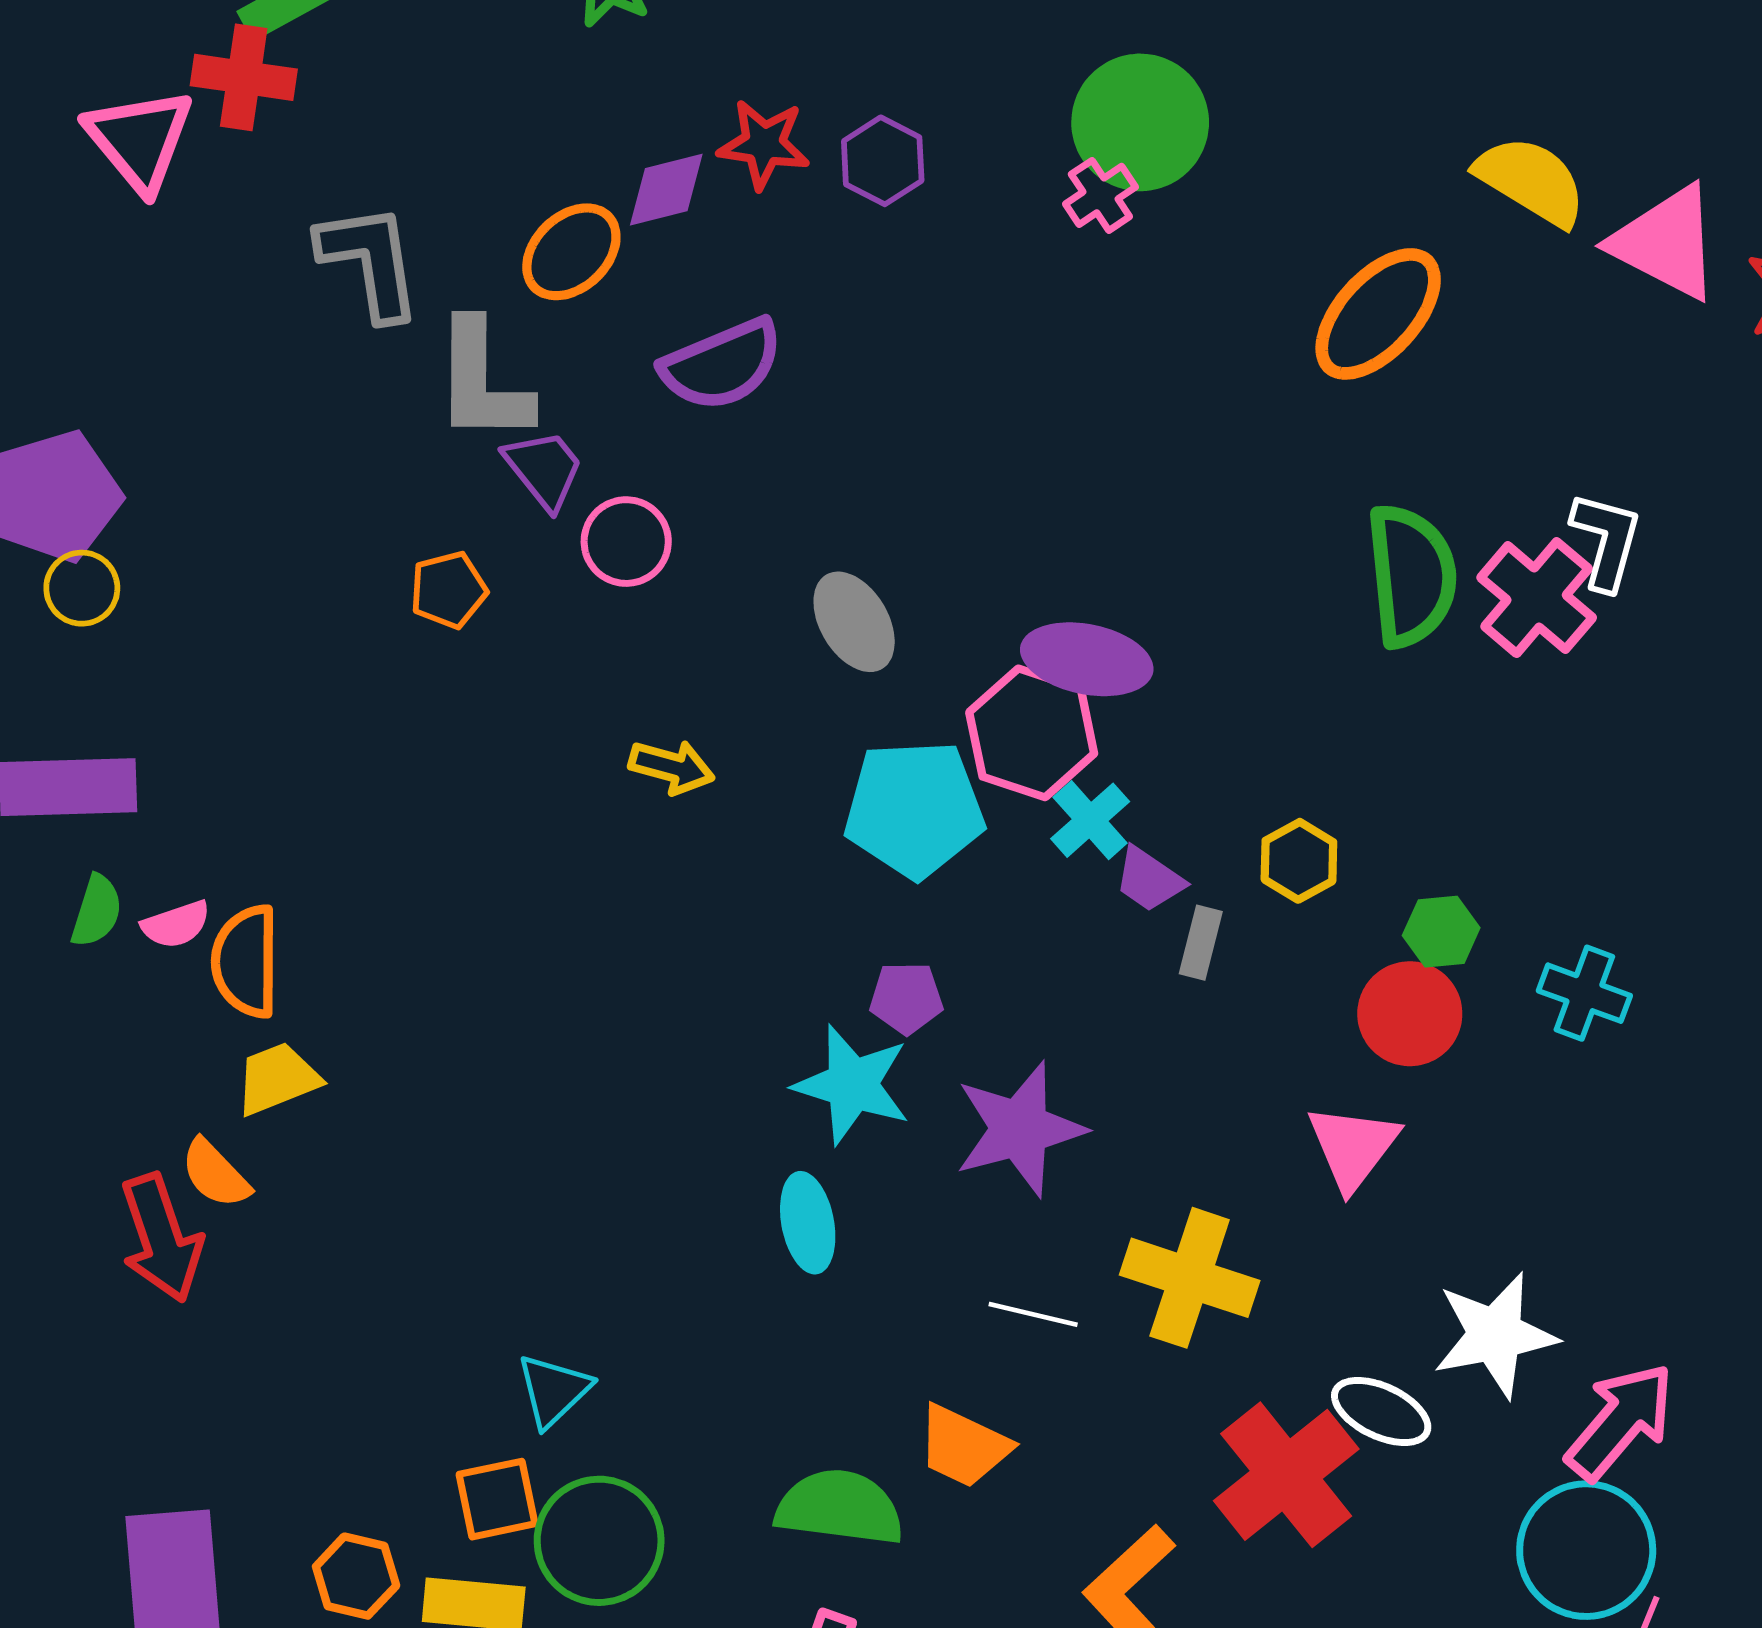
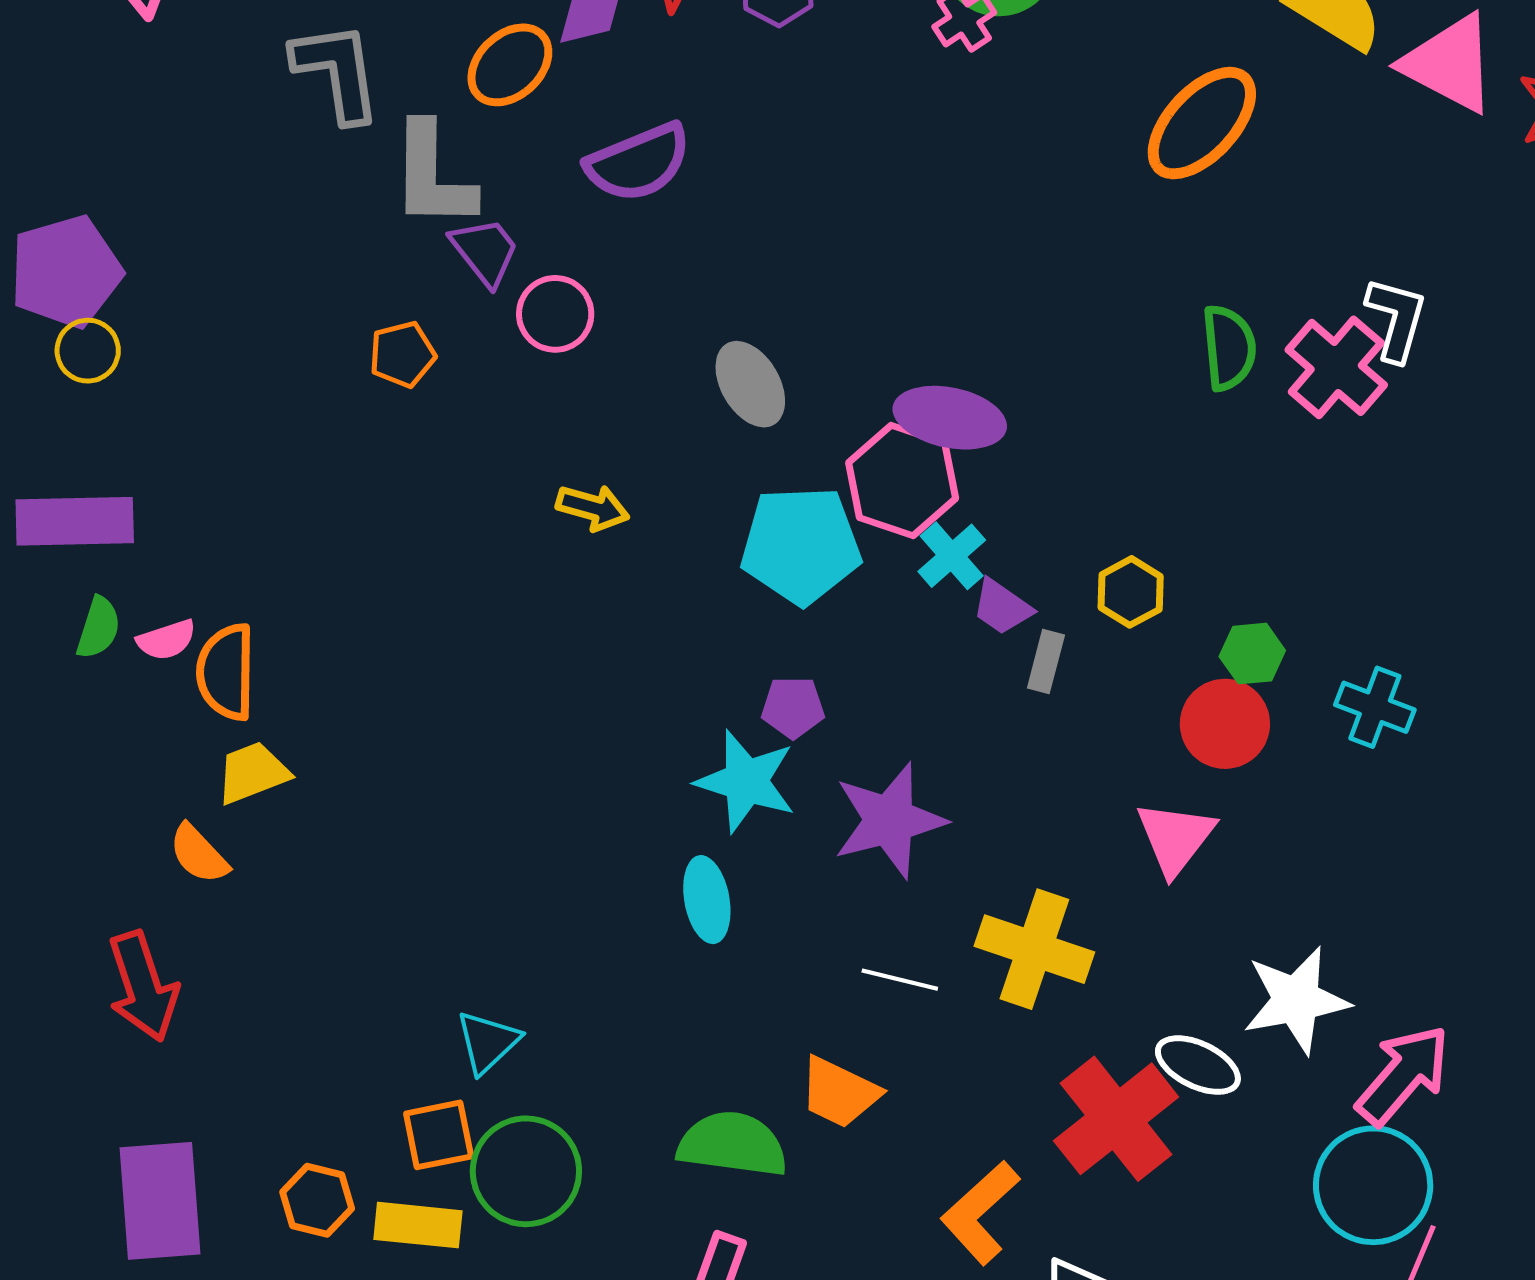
green semicircle: (1411, 576) -> (1229, 348), size x0.7
red arrow: (161, 1238) -> (143, 986), moved

